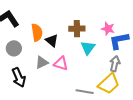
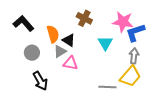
brown cross: (77, 29) -> (84, 18), moved, turned 35
pink star: (108, 29) -> (123, 22), size x1.5
gray triangle: (42, 62) -> (60, 51), moved
pink triangle: (61, 64) -> (70, 63), moved

